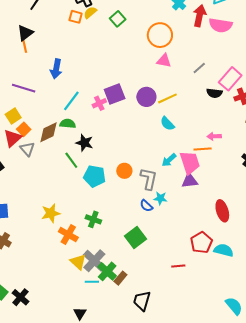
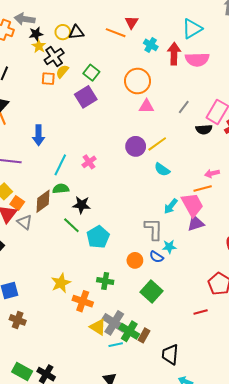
purple square: (115, 94) -> (86, 97), moved
orange circle: (124, 171) -> (135, 260), moved
cyan pentagon: (95, 176) -> (98, 237), turned -30

